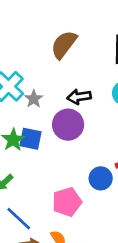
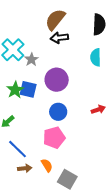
black arrow: (79, 97) -> (59, 38), moved
blue circle: (101, 178) -> (58, 112), moved

